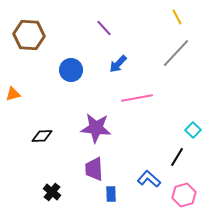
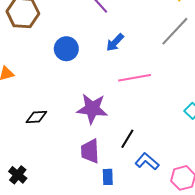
black line: (177, 157) -> (127, 139), moved
black cross: (52, 192) -> (18, 175), moved

